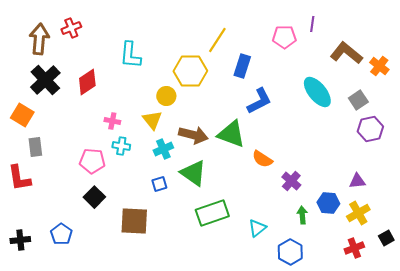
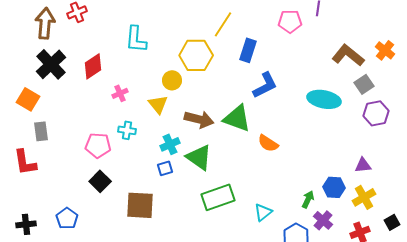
brown L-shape: (346, 53) -> (348, 55), moved
cyan ellipse: (317, 92) -> (324, 99), moved, turned -40
pink cross: (112, 121) -> (120, 93), moved, turned -35
cyan cross: (163, 149) -> (170, 144), moved
purple cross: (291, 181) -> (323, 220), moved
green arrow: (302, 215) -> (308, 199), turned 30

